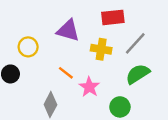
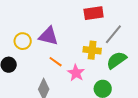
purple triangle: (68, 30) -> (48, 36), moved
yellow cross: (101, 49) -> (92, 50), moved

